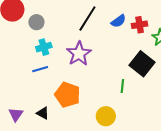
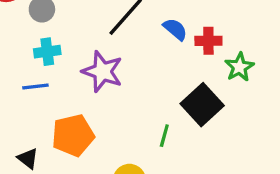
blue semicircle: (118, 21) -> (175, 29), turned -112
purple star: (79, 54) -> (102, 72), turned -30
orange pentagon: (67, 95) -> (73, 135), turned 30

